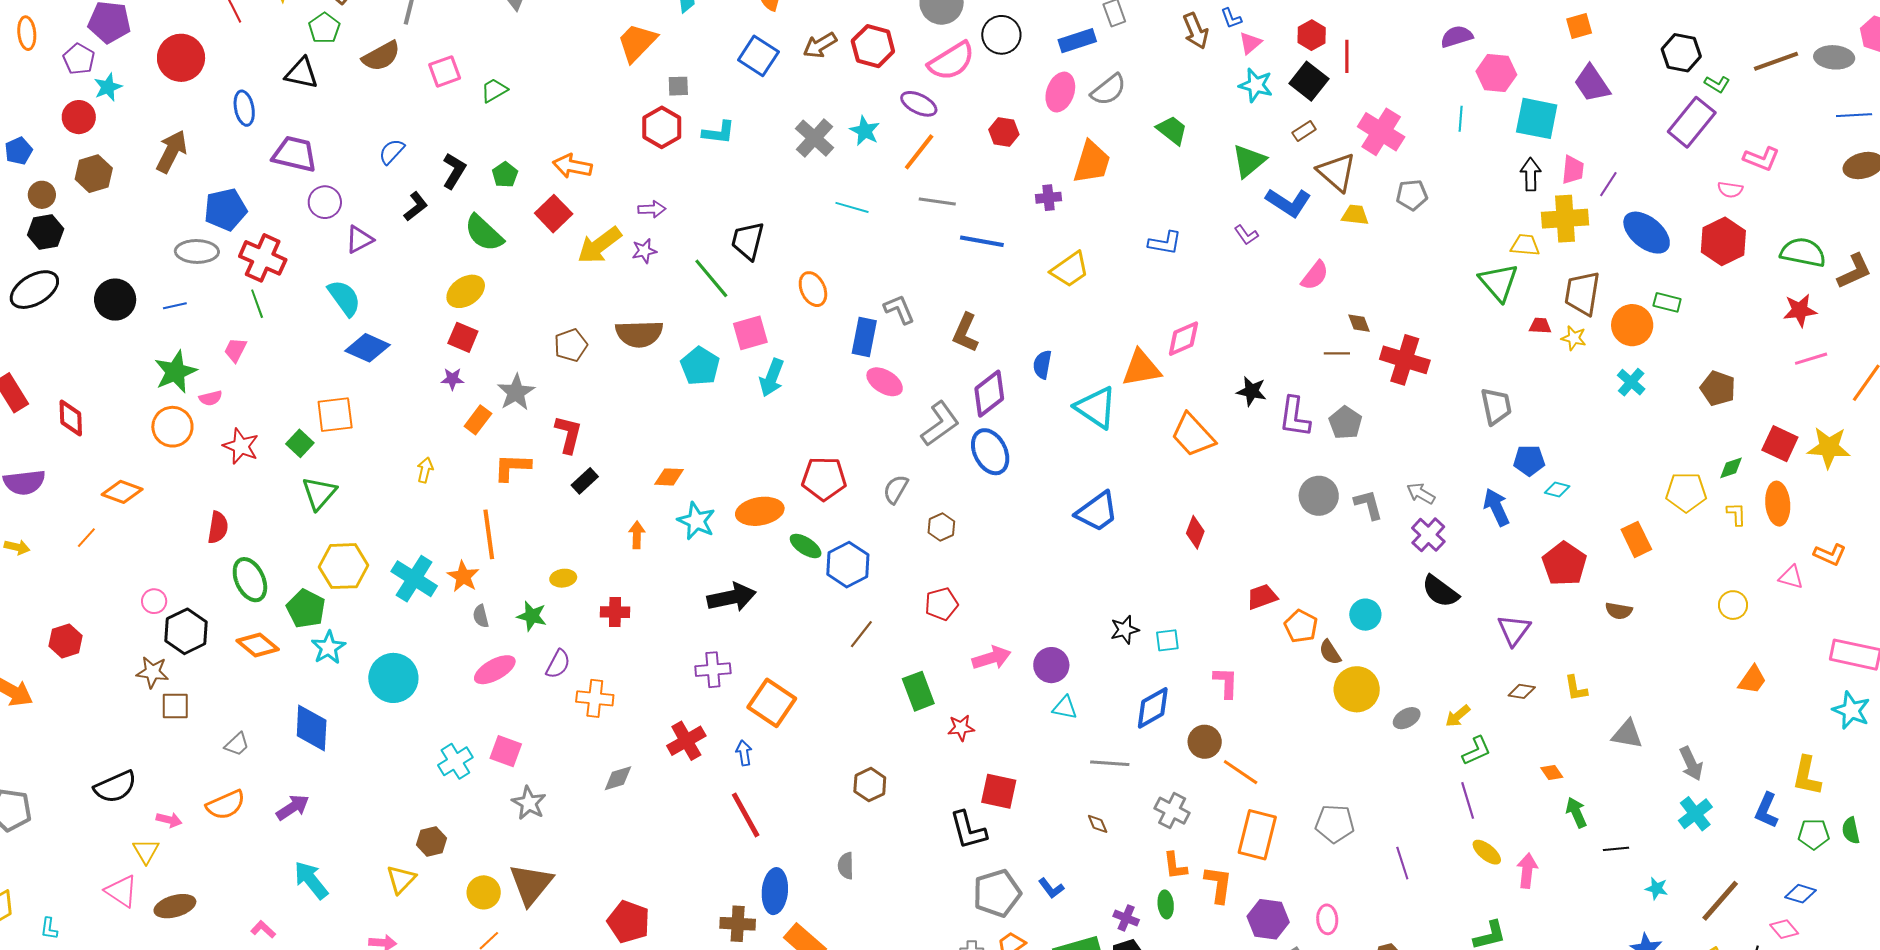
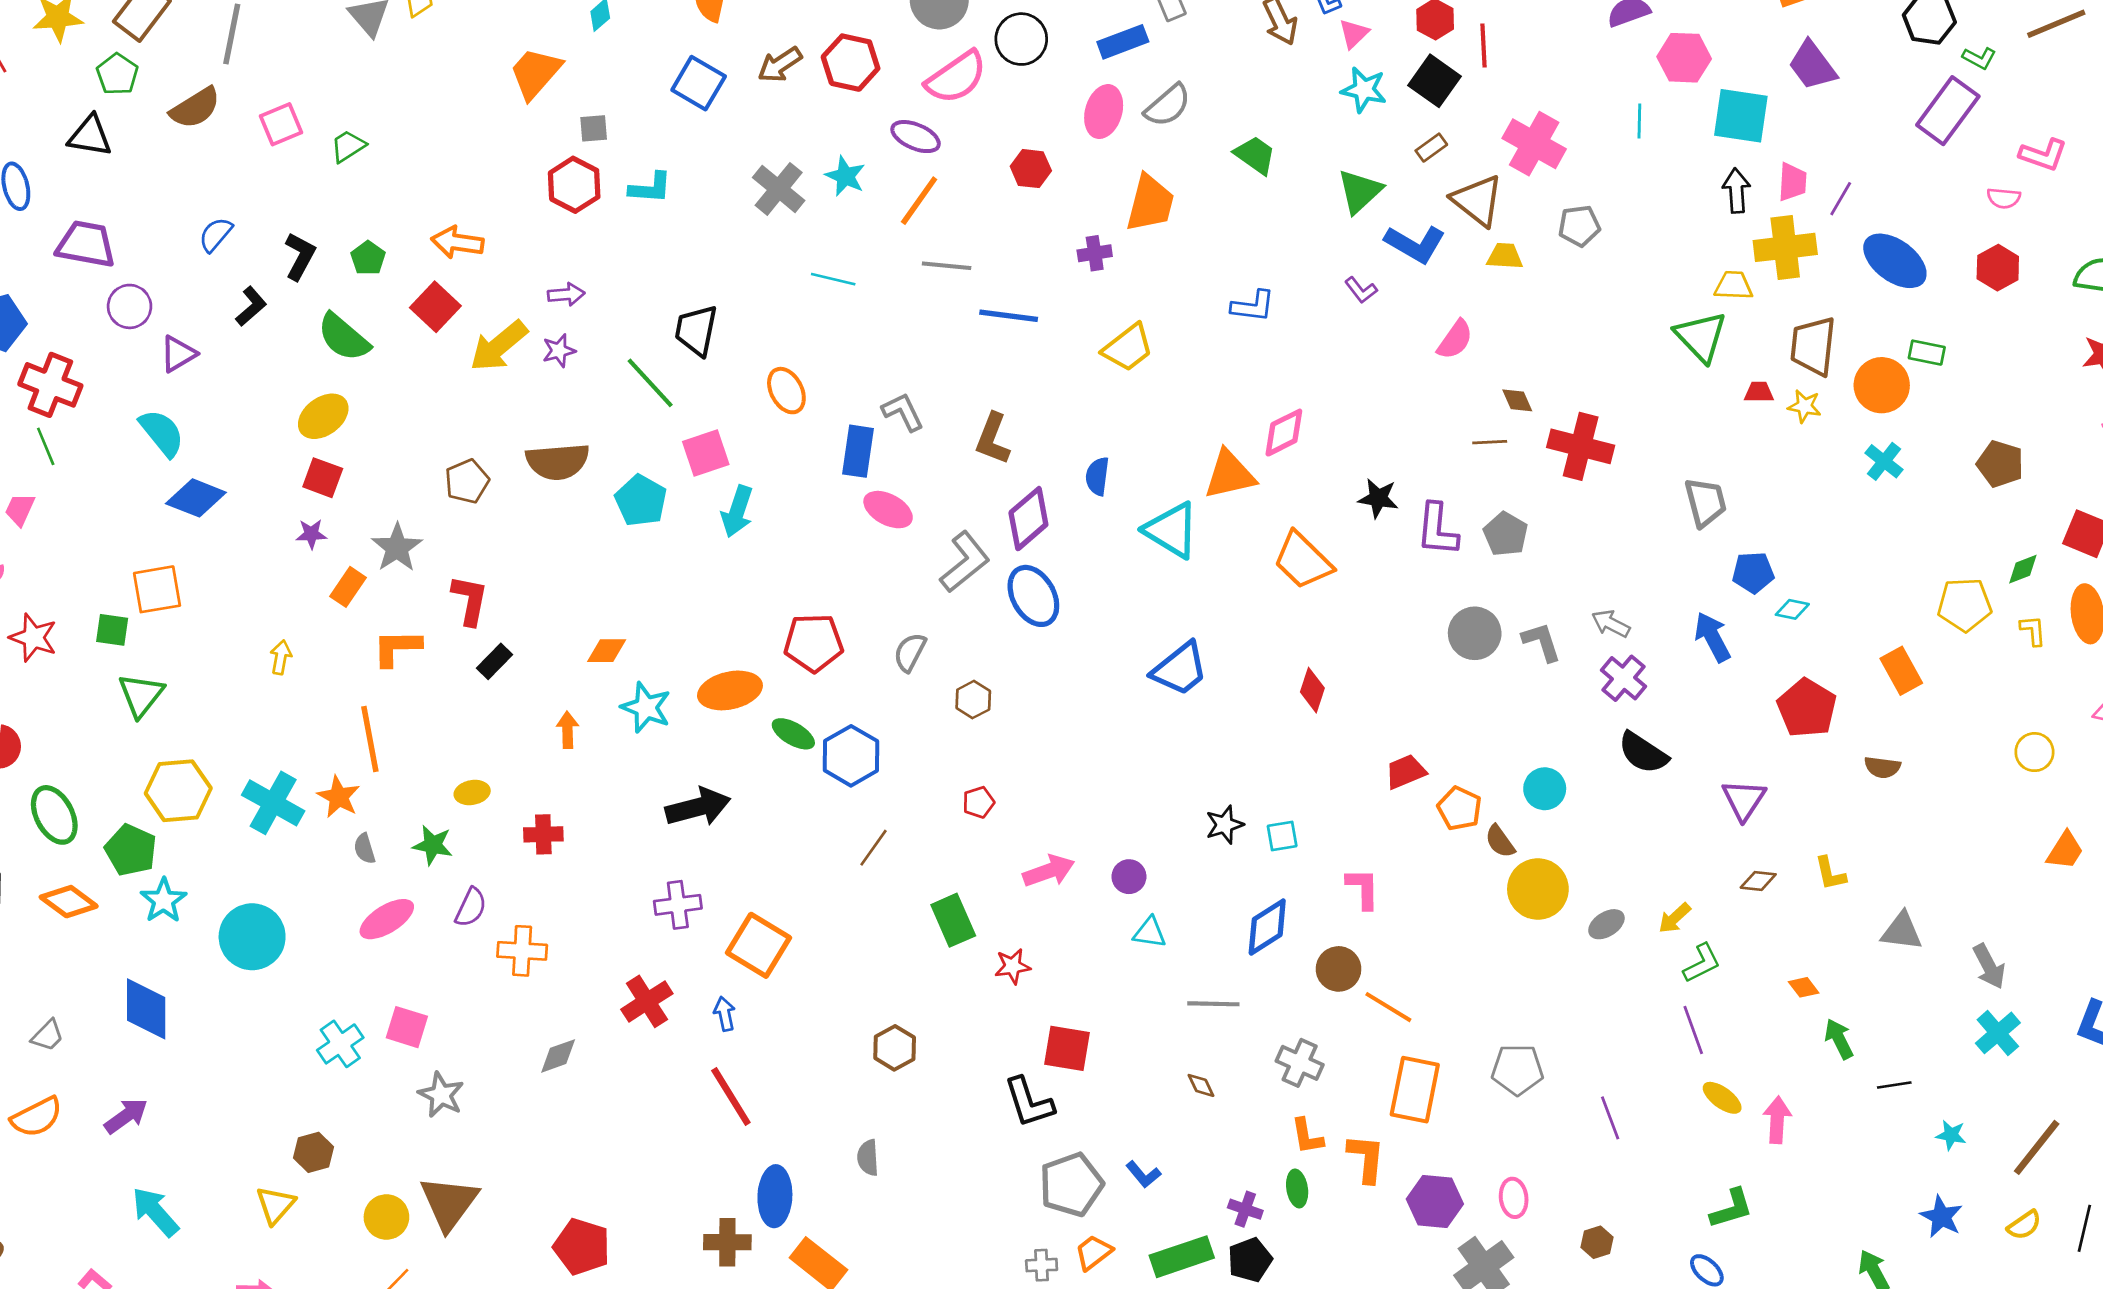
red hexagon: (1723, 241) -> (1998, 268), size x0.7
green square: (300, 443) -> (112, 630), turned -32
red pentagon: (942, 604) -> (978, 802), size x0.7
purple circle: (1051, 665) -> (1129, 877), size x0.7

